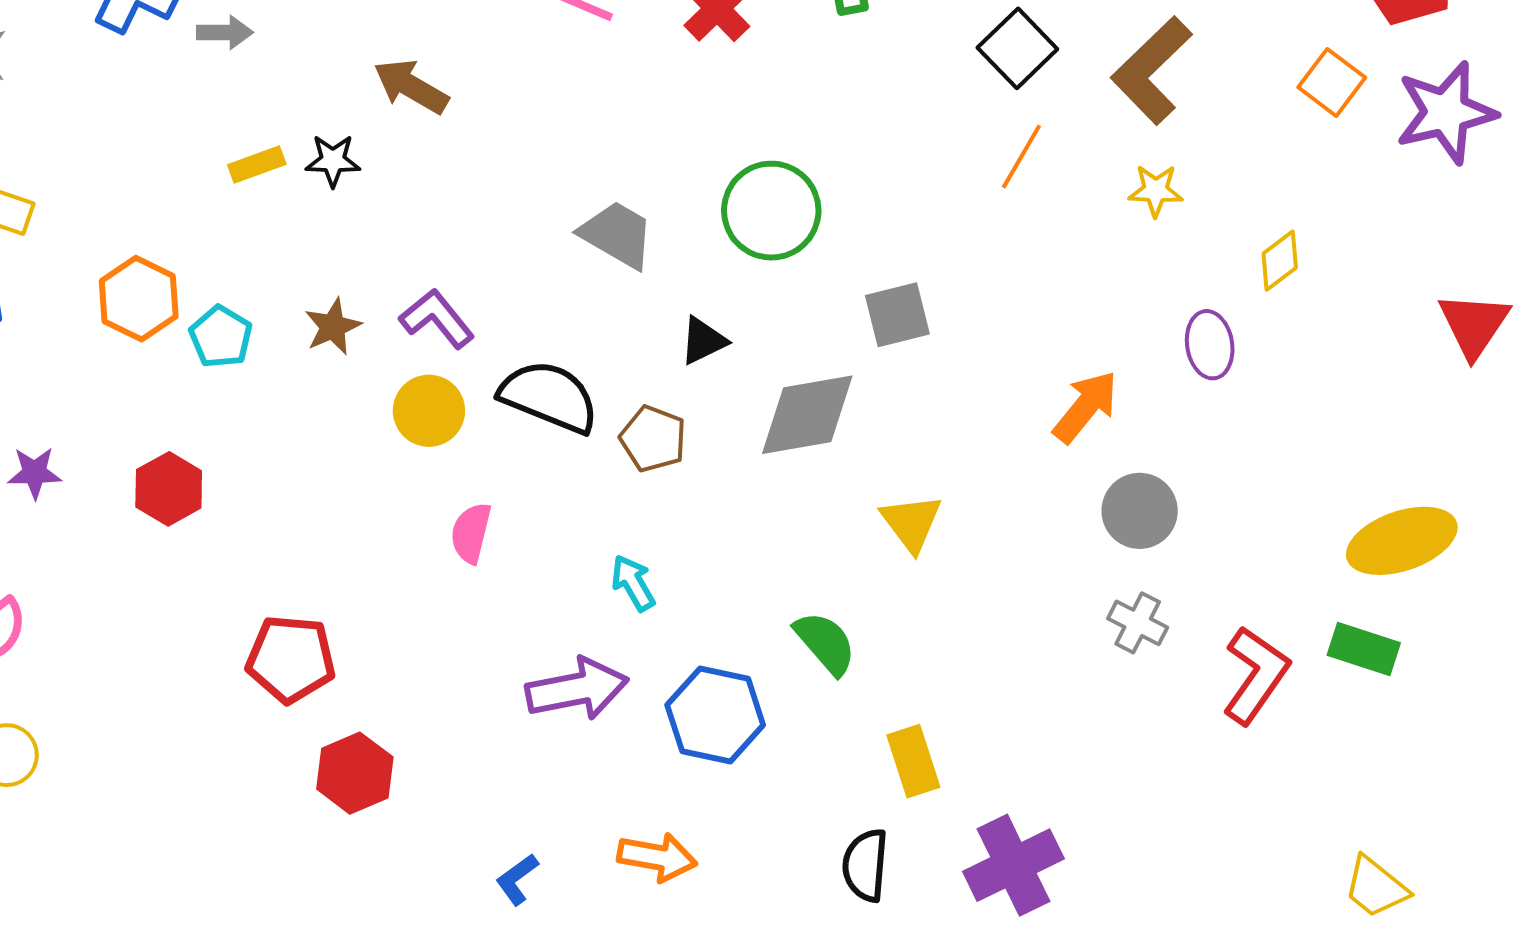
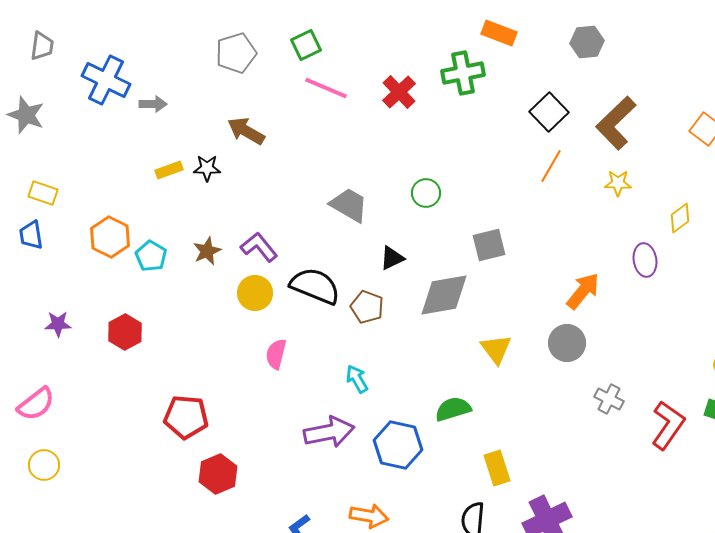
green circle: (771, 211) -> (426, 193), size x0.6
gray circle: (1140, 511) -> (567, 343), moved
green semicircle: (825, 643) -> (453, 409), turned -66

